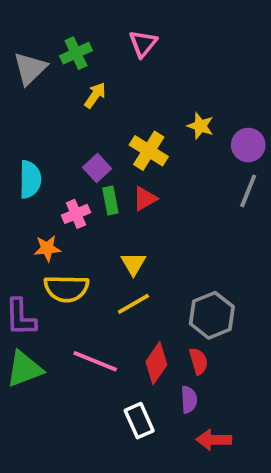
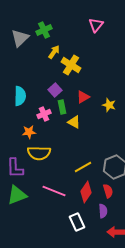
pink triangle: (143, 44) -> (96, 25), moved
yellow star: (200, 126) -> (109, 105), moved
yellow cross: (149, 151) -> (71, 65), moved
red triangle: (145, 199) -> (83, 97), moved
yellow triangle: (133, 264) -> (74, 122), moved, turned -32
yellow line: (133, 304) -> (83, 167), moved

